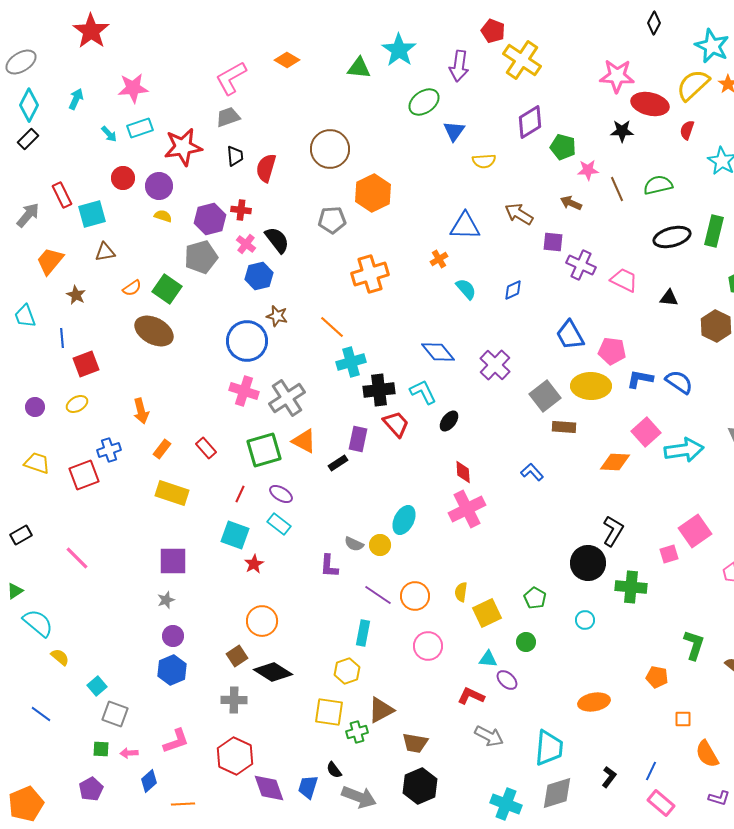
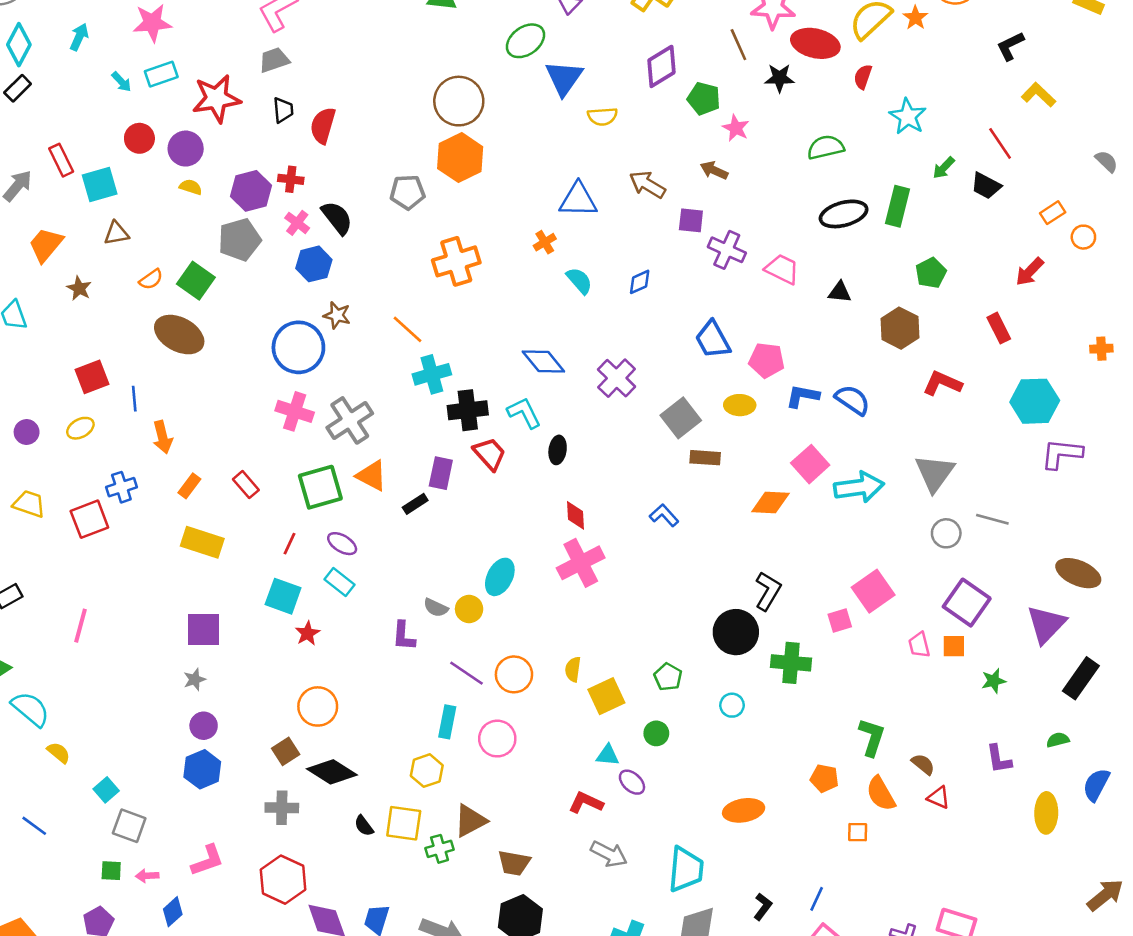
blue triangle: (454, 131) -> (564, 78), size x1.4
brown circle: (330, 149) -> (459, 101), moved
pink star: (588, 170) -> (736, 128), turned 30
brown line: (617, 189) -> (738, 45), moved
blue line: (62, 338) -> (134, 399), moved
yellow ellipse: (591, 386) -> (740, 405), size x0.6
black ellipse: (449, 421) -> (558, 450), turned -30
pink line: (77, 558) -> (80, 626), turned 60
pink circle: (428, 646) -> (497, 739), moved
orange semicircle: (707, 754) -> (881, 794), moved
black semicircle: (334, 770) -> (364, 826), moved

